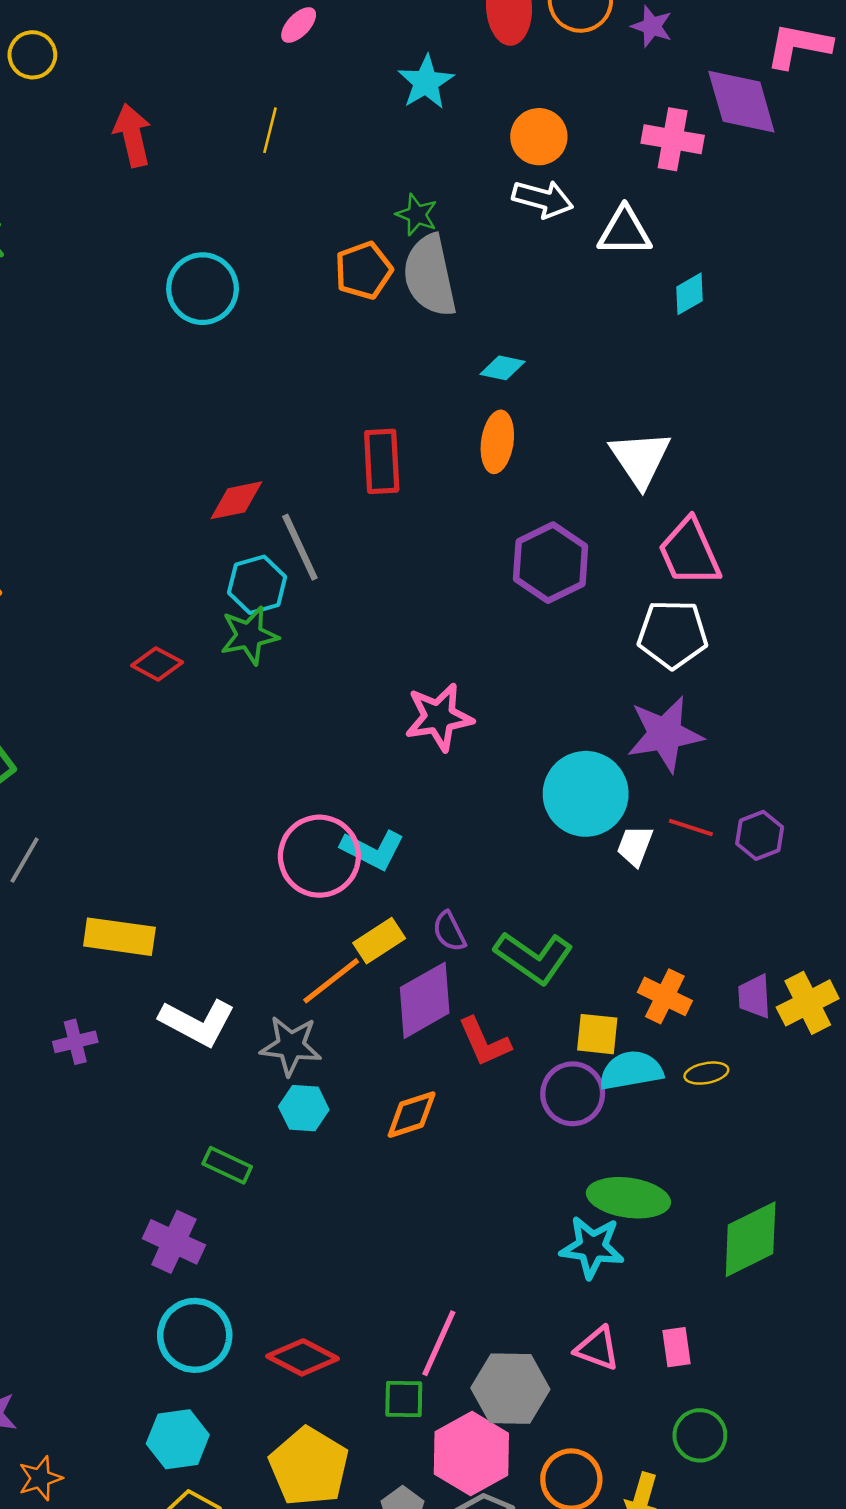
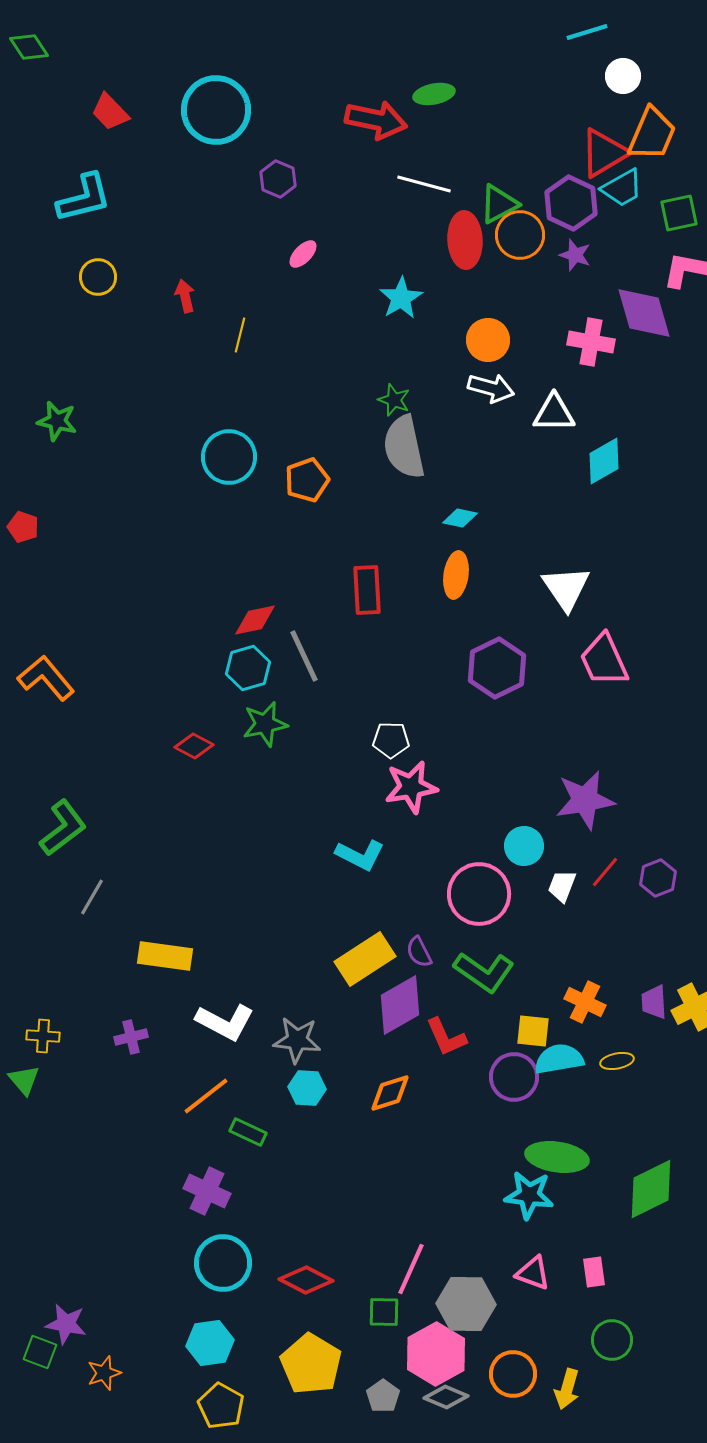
yellow line: (270, 130) -> (240, 335), moved
red arrow: (132, 135) -> (185, 296), moved, size x0.7
orange pentagon: (364, 270) -> (307, 480), moved
cyan diamond: (690, 294) -> (604, 461), size x1.4
cyan hexagon: (257, 585) -> (248, 668), moved
white pentagon: (673, 634) -> (391, 740), moved, size x0.7
cyan circle: (586, 794) -> (524, 846), size x0.6
red line: (691, 828) -> (605, 872), turned -68
cyan L-shape: (373, 850) -> (360, 855), moved
pink circle: (319, 856) -> (479, 894), moved
yellow rectangle: (379, 941) -> (365, 959), size x1.5
orange line: (331, 981) -> (206, 1096), moved

